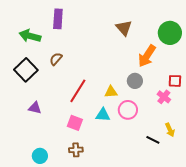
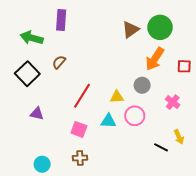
brown triangle: (124, 28) -> (131, 29), turned 36
green circle: (170, 33) -> (160, 27), moved
red square: (175, 81) -> (184, 66), moved

